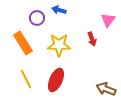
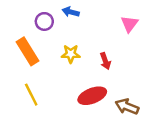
red arrow: (92, 39) -> (105, 61), moved
yellow star: (59, 45) -> (71, 54), size x0.7
red ellipse: (56, 80) -> (92, 96), moved, turned 45

